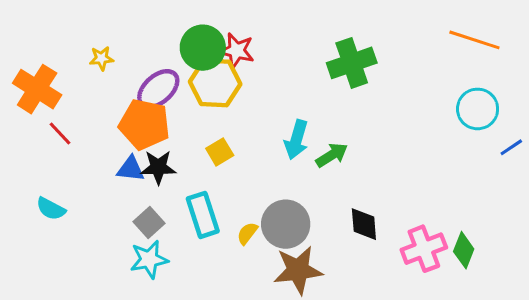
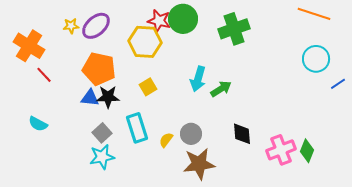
green circle: (203, 48) -> (183, 19), moved
purple ellipse: (158, 89) -> (96, 26), moved
gray circle: (286, 224) -> (191, 134), size x0.7

